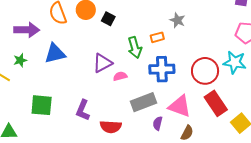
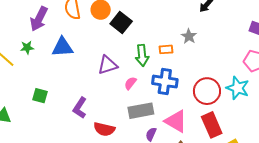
black square: (108, 19) -> (121, 22), size x1.5
purple arrow: (27, 30) -> (39, 19), turned 105
pink semicircle: (120, 76) -> (130, 83), moved, turned -48
green square: (42, 105) -> (40, 96), size x0.7

